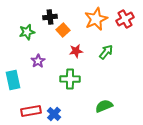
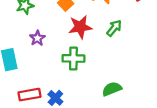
red star: (76, 51) -> (80, 27), size x1.5

